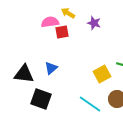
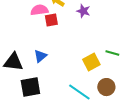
black square: (41, 99) -> (30, 87), turned -30

